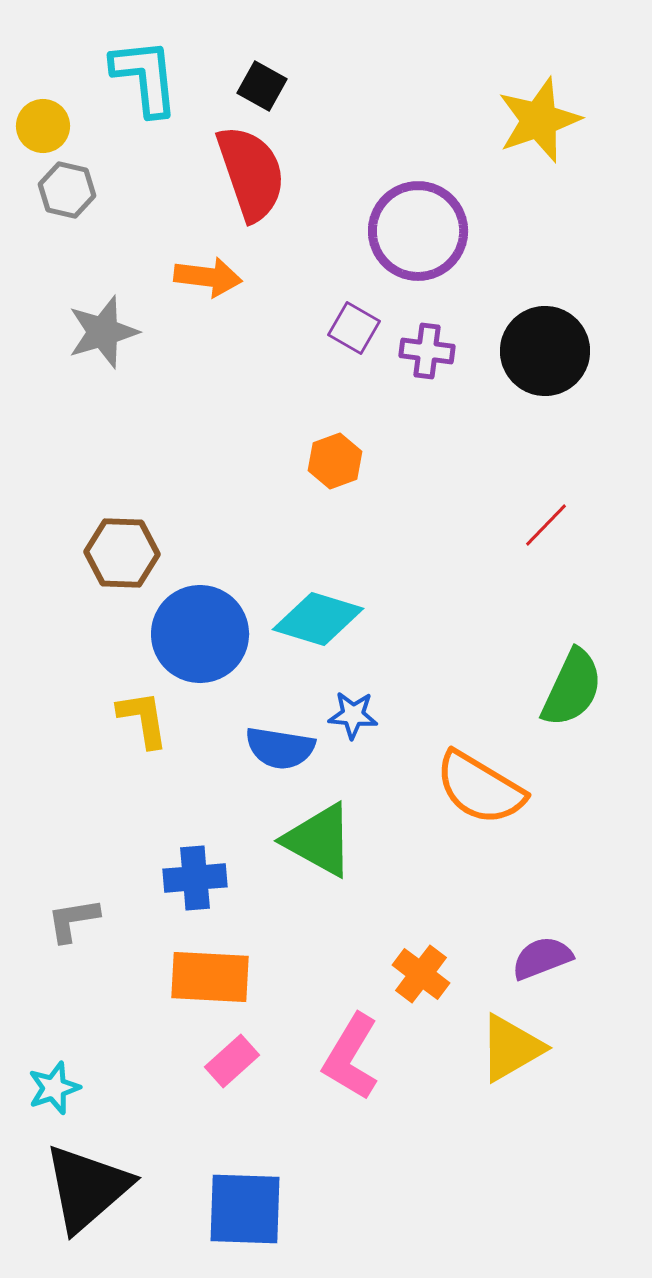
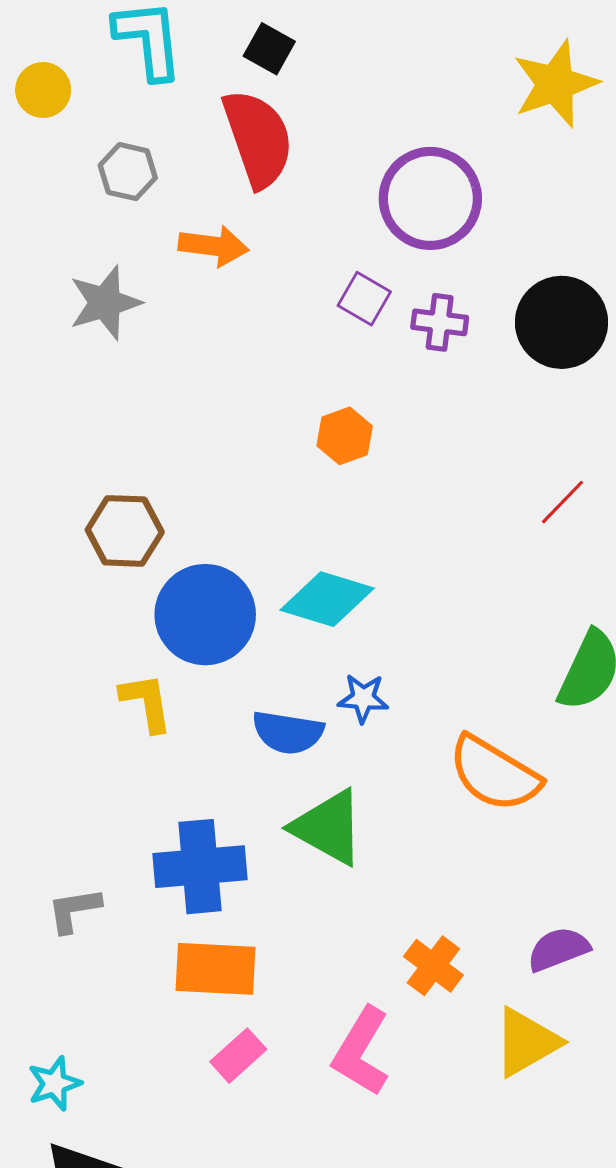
gray hexagon: (67, 190) -> (128, 172), moved
blue cross: (195, 878) -> (200, 867), size x1.4

